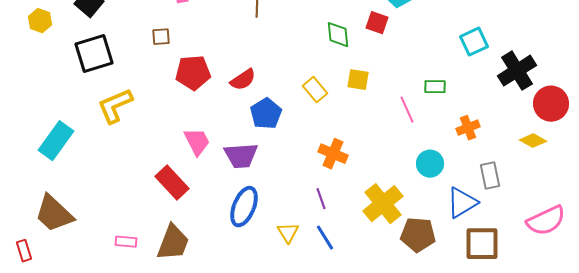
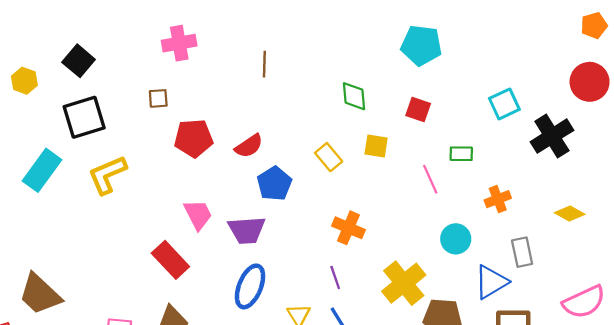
red square: (377, 23) -> (418, 109), moved
red circle: (551, 104) -> (590, 82), moved
cyan rectangle: (56, 141) -> (42, 170), moved

